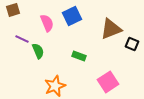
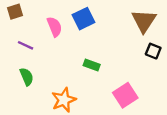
brown triangle: (111, 29) -> (144, 21), moved, turned -35
green semicircle: (38, 51) -> (27, 77), moved

